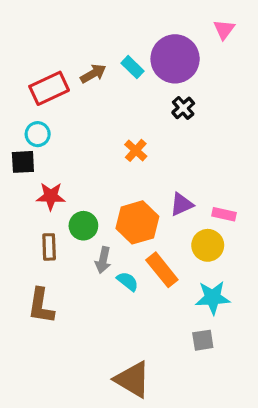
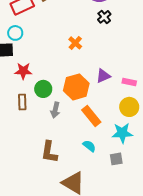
yellow circle: (208, 245) -> (129, 107), moved
cyan semicircle: (128, 281) -> (89, 146), moved
brown L-shape: (41, 306) -> (49, 152), moved

